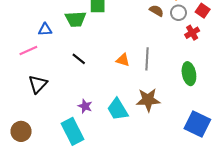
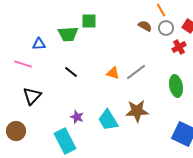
pink line: (28, 51) -> (23, 64), turned 42
gray line: (147, 59) -> (136, 72), turned 50
brown circle: (21, 131) -> (16, 131), moved

